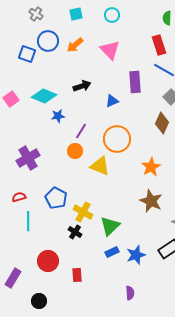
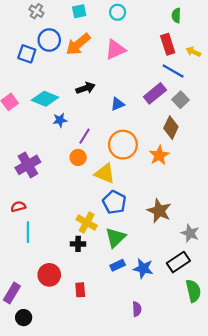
orange arrow: (75, 45) -> (78, 44), size x1.4
pink triangle: (110, 50) -> (115, 50), turned 50
purple rectangle: (135, 82) -> (155, 93), moved, turned 55
orange star: (151, 167) -> (159, 155), moved
blue pentagon: (56, 198) -> (114, 202), moved
black cross: (75, 232) -> (78, 244), turned -32
blue star: (136, 255) -> (143, 268), turned 30
black circle: (39, 301) -> (24, 318), moved

